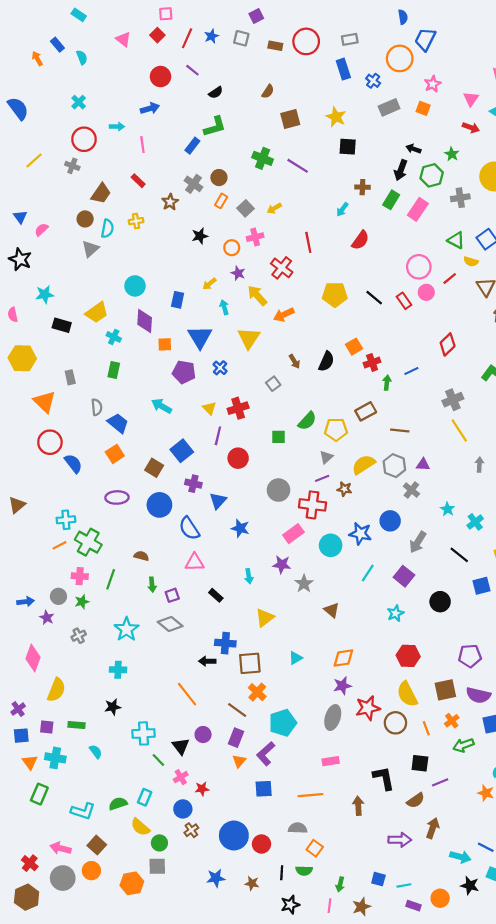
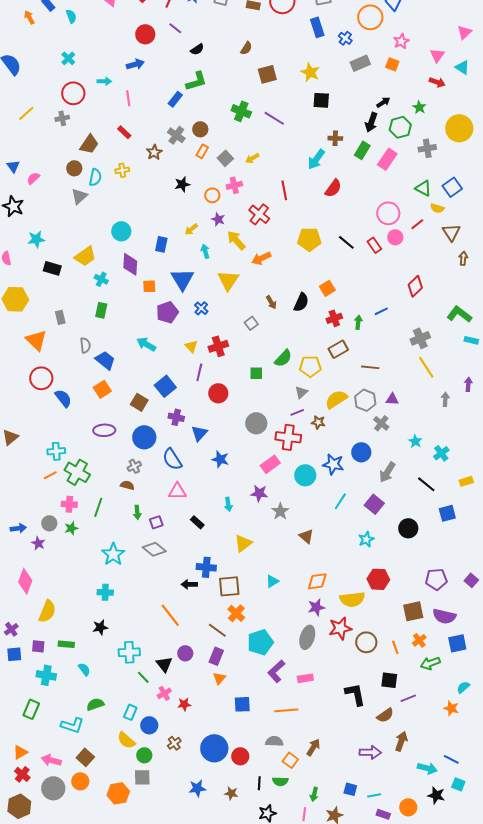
black arrow: (414, 149) -> (383, 102), turned 128
gray cross: (72, 166) -> (62, 118), turned -32
cyan arrow: (342, 209) -> (316, 159), size x1.5
red cross: (372, 362) -> (334, 318), moved
purple pentagon: (184, 372) -> (167, 312), turned -30
gray cross: (79, 636) -> (134, 466), moved
yellow semicircle: (407, 694) -> (352, 599), moved, turned -70
purple L-shape: (266, 754) -> (276, 671), moved
orange triangle: (30, 762) -> (20, 752), moved, turned 35
green semicircle: (118, 804) -> (95, 704), moved
brown arrow: (358, 806) -> (313, 747), moved, turned 36
blue circle: (183, 809) -> (149, 725), moved

